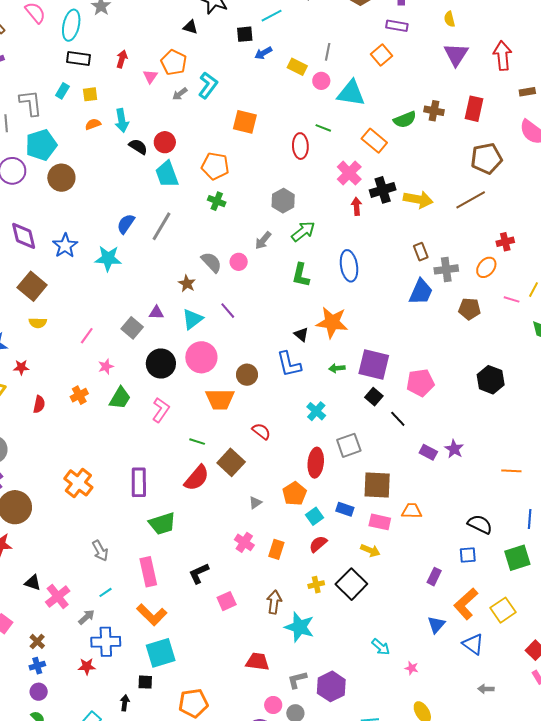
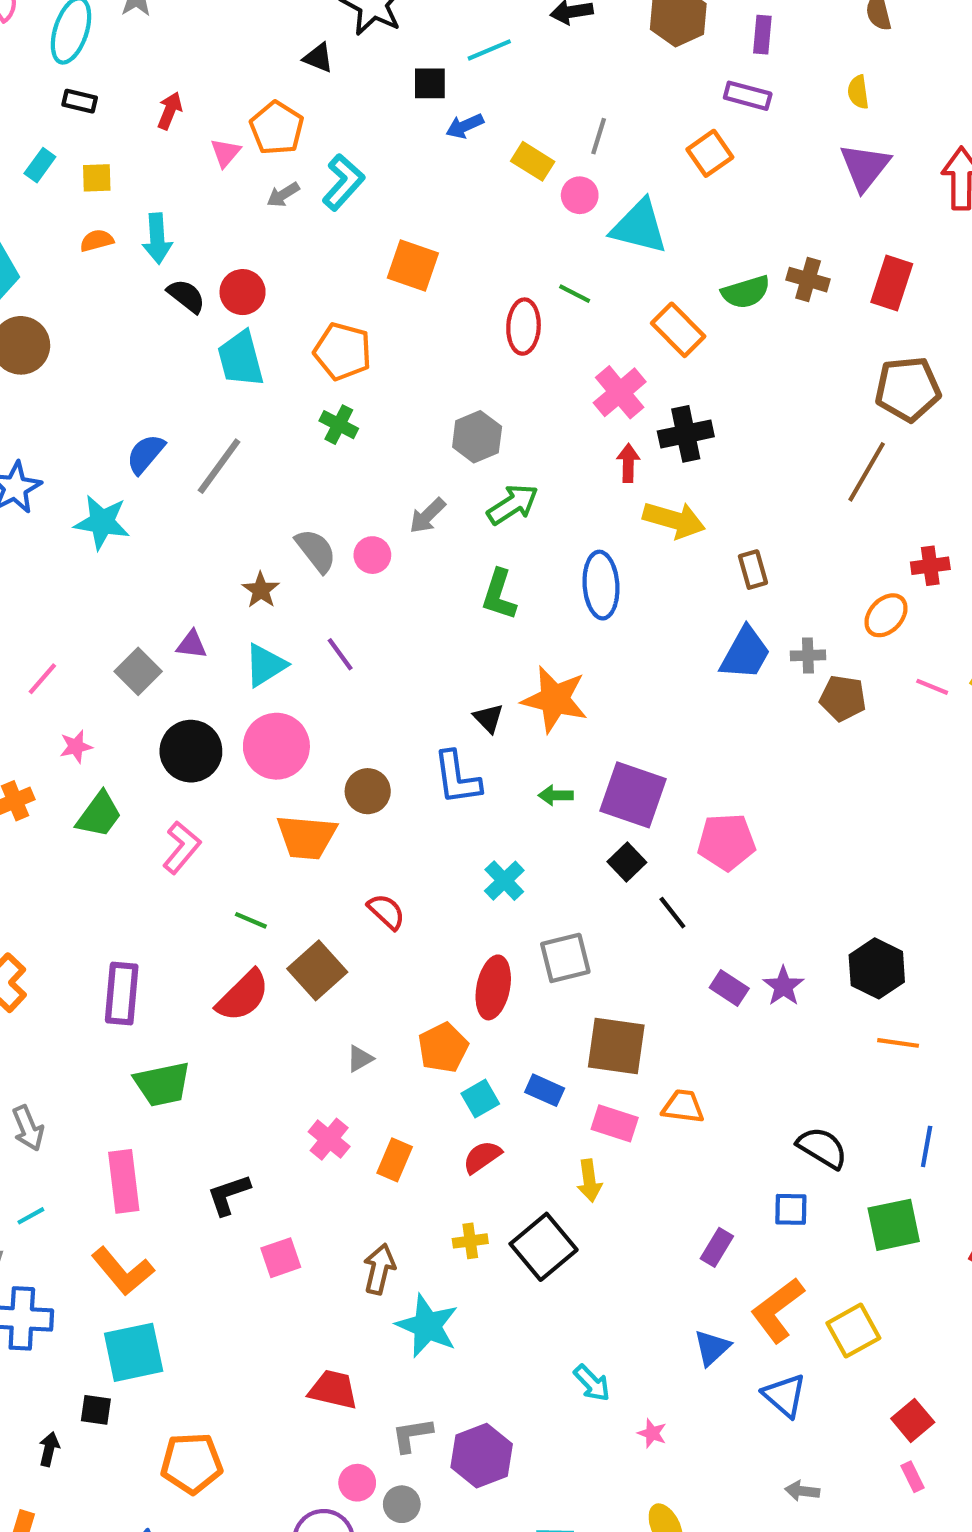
black rectangle: (78, 59) -> (80, 101), size x0.7
yellow arrow: (418, 199) -> (674, 520), moved
brown line: (471, 200) -> (867, 472), turned -36
gray cross: (446, 269) -> (808, 655), moved, size x0.7
black hexagon: (491, 380) -> (877, 968), moved
yellow arrow: (370, 550) -> (589, 1181), turned 54

